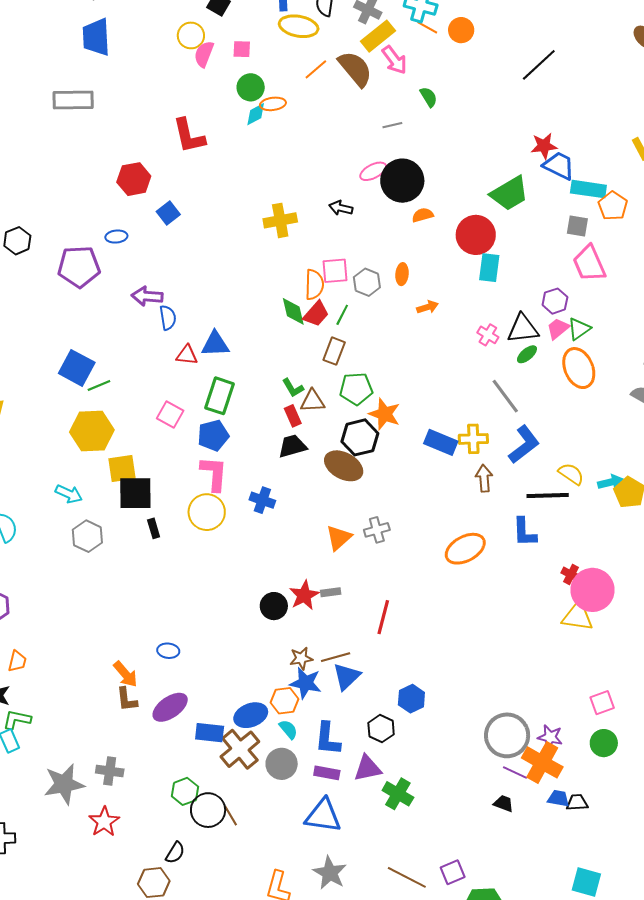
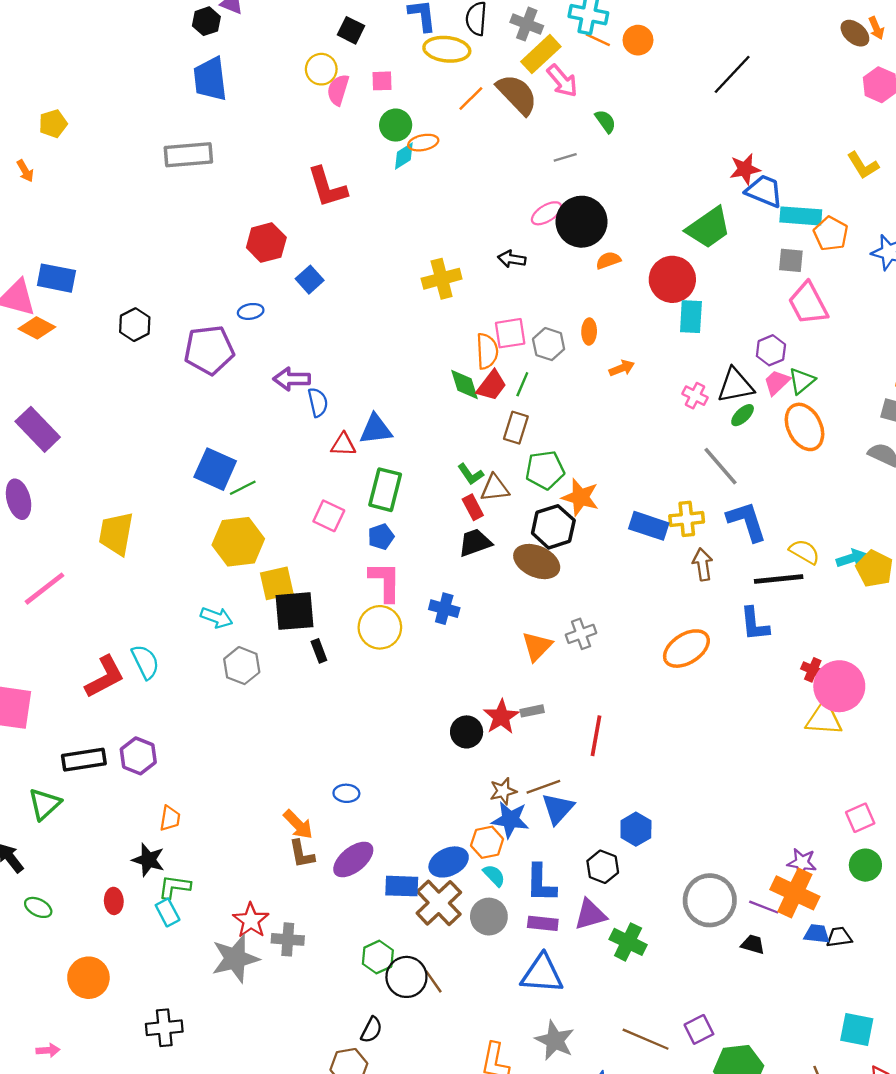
blue pentagon: (213, 435) -> (381, 537), size x0.7
blue L-shape: (524, 445) -> (747, 521), turned -66
gray circle: (507, 735) -> (710, 900), moved
red star: (104, 822) -> (251, 920), moved

